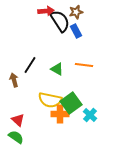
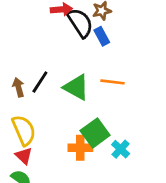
green triangle: (57, 69) -> (76, 87), size x1.5
brown arrow: (14, 80) -> (18, 87), moved
yellow semicircle: (50, 100) -> (24, 130), moved, turned -125

